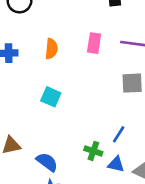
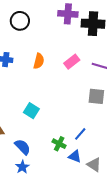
pink rectangle: (94, 43) -> (72, 62), turned 35
cyan square: (51, 97) -> (31, 111), moved

